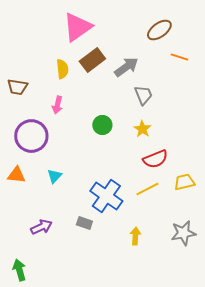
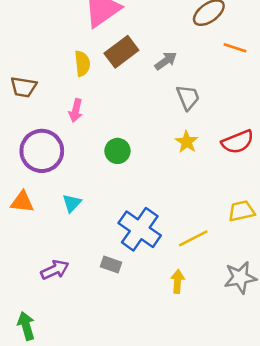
gray arrow: (126, 67) -> (166, 61), size x0.7
green circle: (102, 125) -> (117, 151), moved
red semicircle: (155, 159) -> (238, 142), moved
yellow line: (147, 189) -> (193, 238), moved

